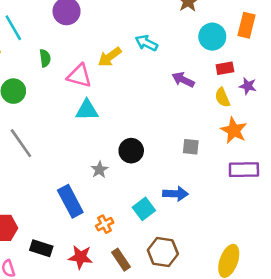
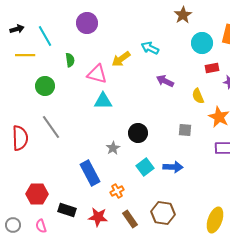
purple arrow: (183, 80) -> (165, 81), moved
yellow semicircle: (222, 97) -> (198, 96), moved
cyan square: (144, 209) -> (145, 167), moved

